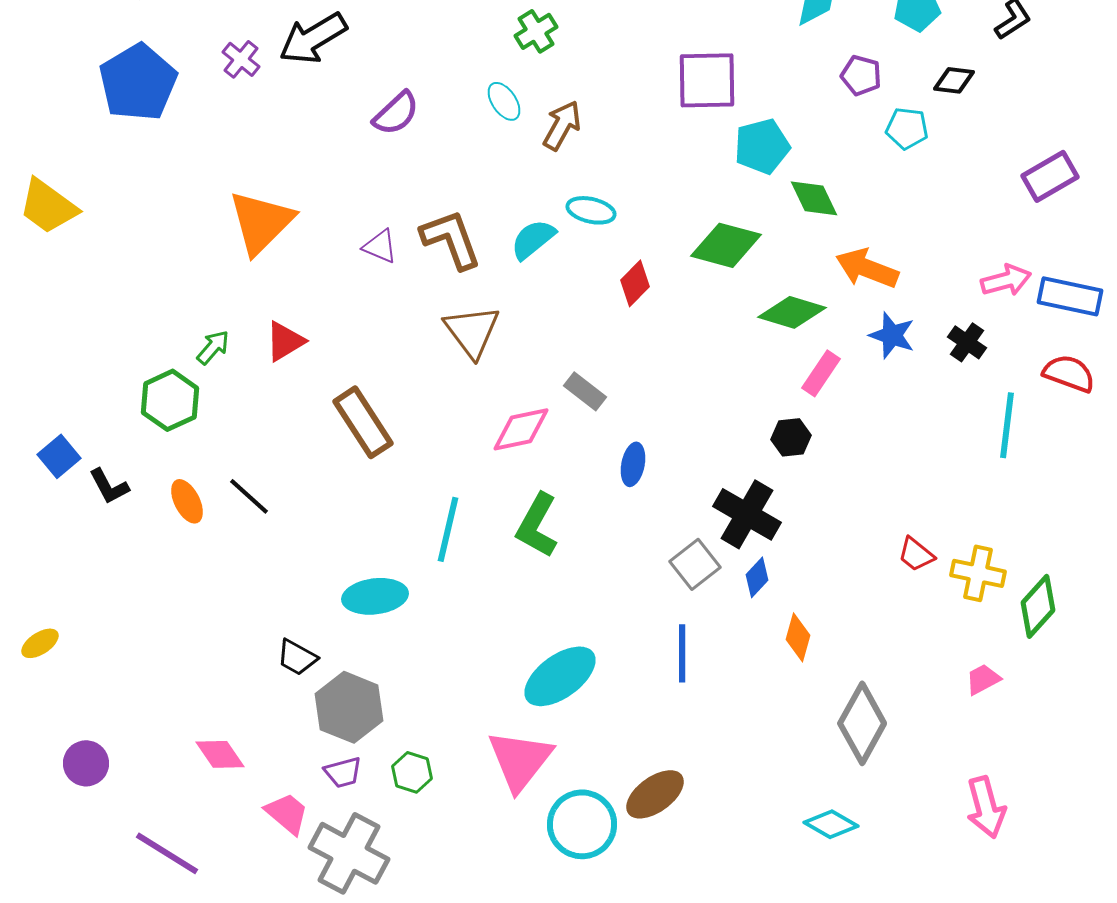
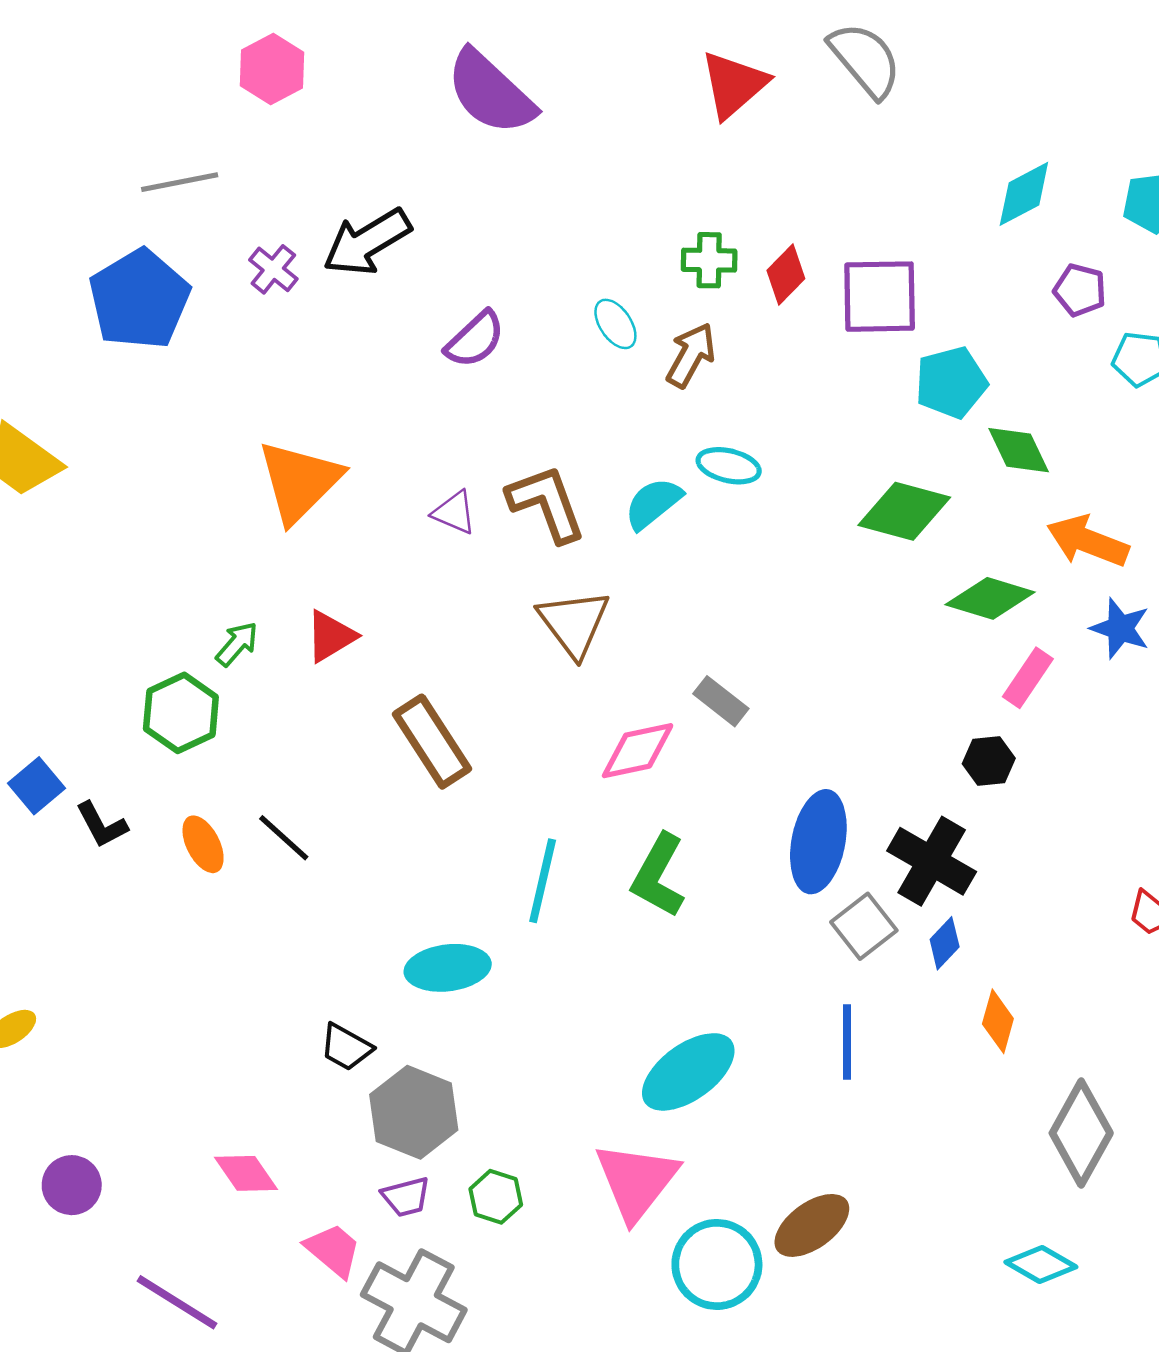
green cross: (536, 31) -> (709, 260), moved, turned 33
red diamond: (635, 283) -> (786, 274), moved
blue ellipse: (633, 464) -> (818, 842), moved, size x1.8

